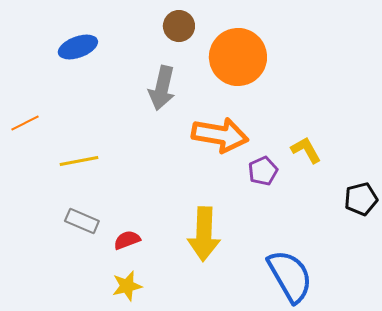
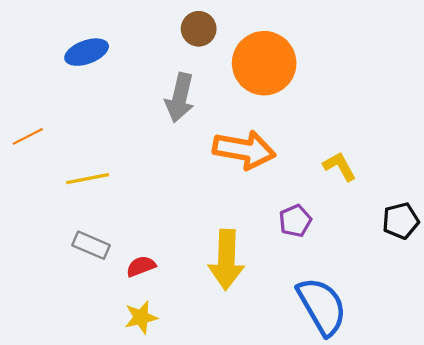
purple pentagon: (263, 171) -> (295, 221), moved

